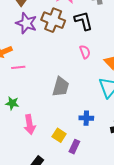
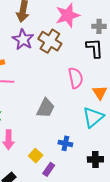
black L-shape: (83, 21) -> (95, 48), moved
pink semicircle: (85, 52) -> (76, 78), size x1.5

